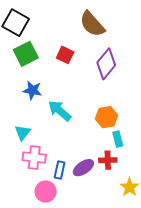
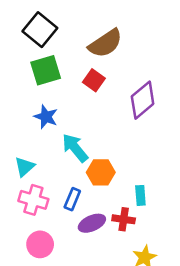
brown semicircle: (92, 24) -> (105, 43), moved, turned -92
orange hexagon: (107, 117) -> (101, 172), moved
blue rectangle: (60, 170) -> (72, 199), moved

